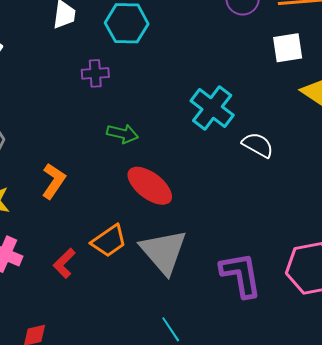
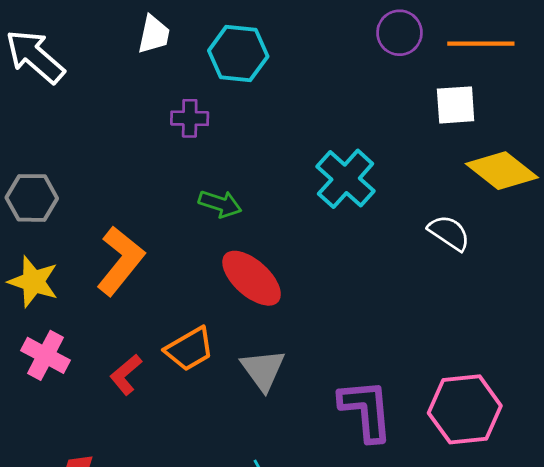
white semicircle: (258, 145) -> (449, 233), moved
orange L-shape: (54, 181) -> (120, 261), size x1.4
gray triangle: (164, 252) -> (263, 370), size x0.7

